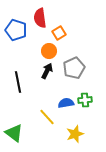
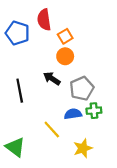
orange circle: (49, 51) -> (65, 56), moved
gray pentagon: (74, 68) -> (82, 88), moved
black arrow: (47, 71) -> (52, 78), turned -84

